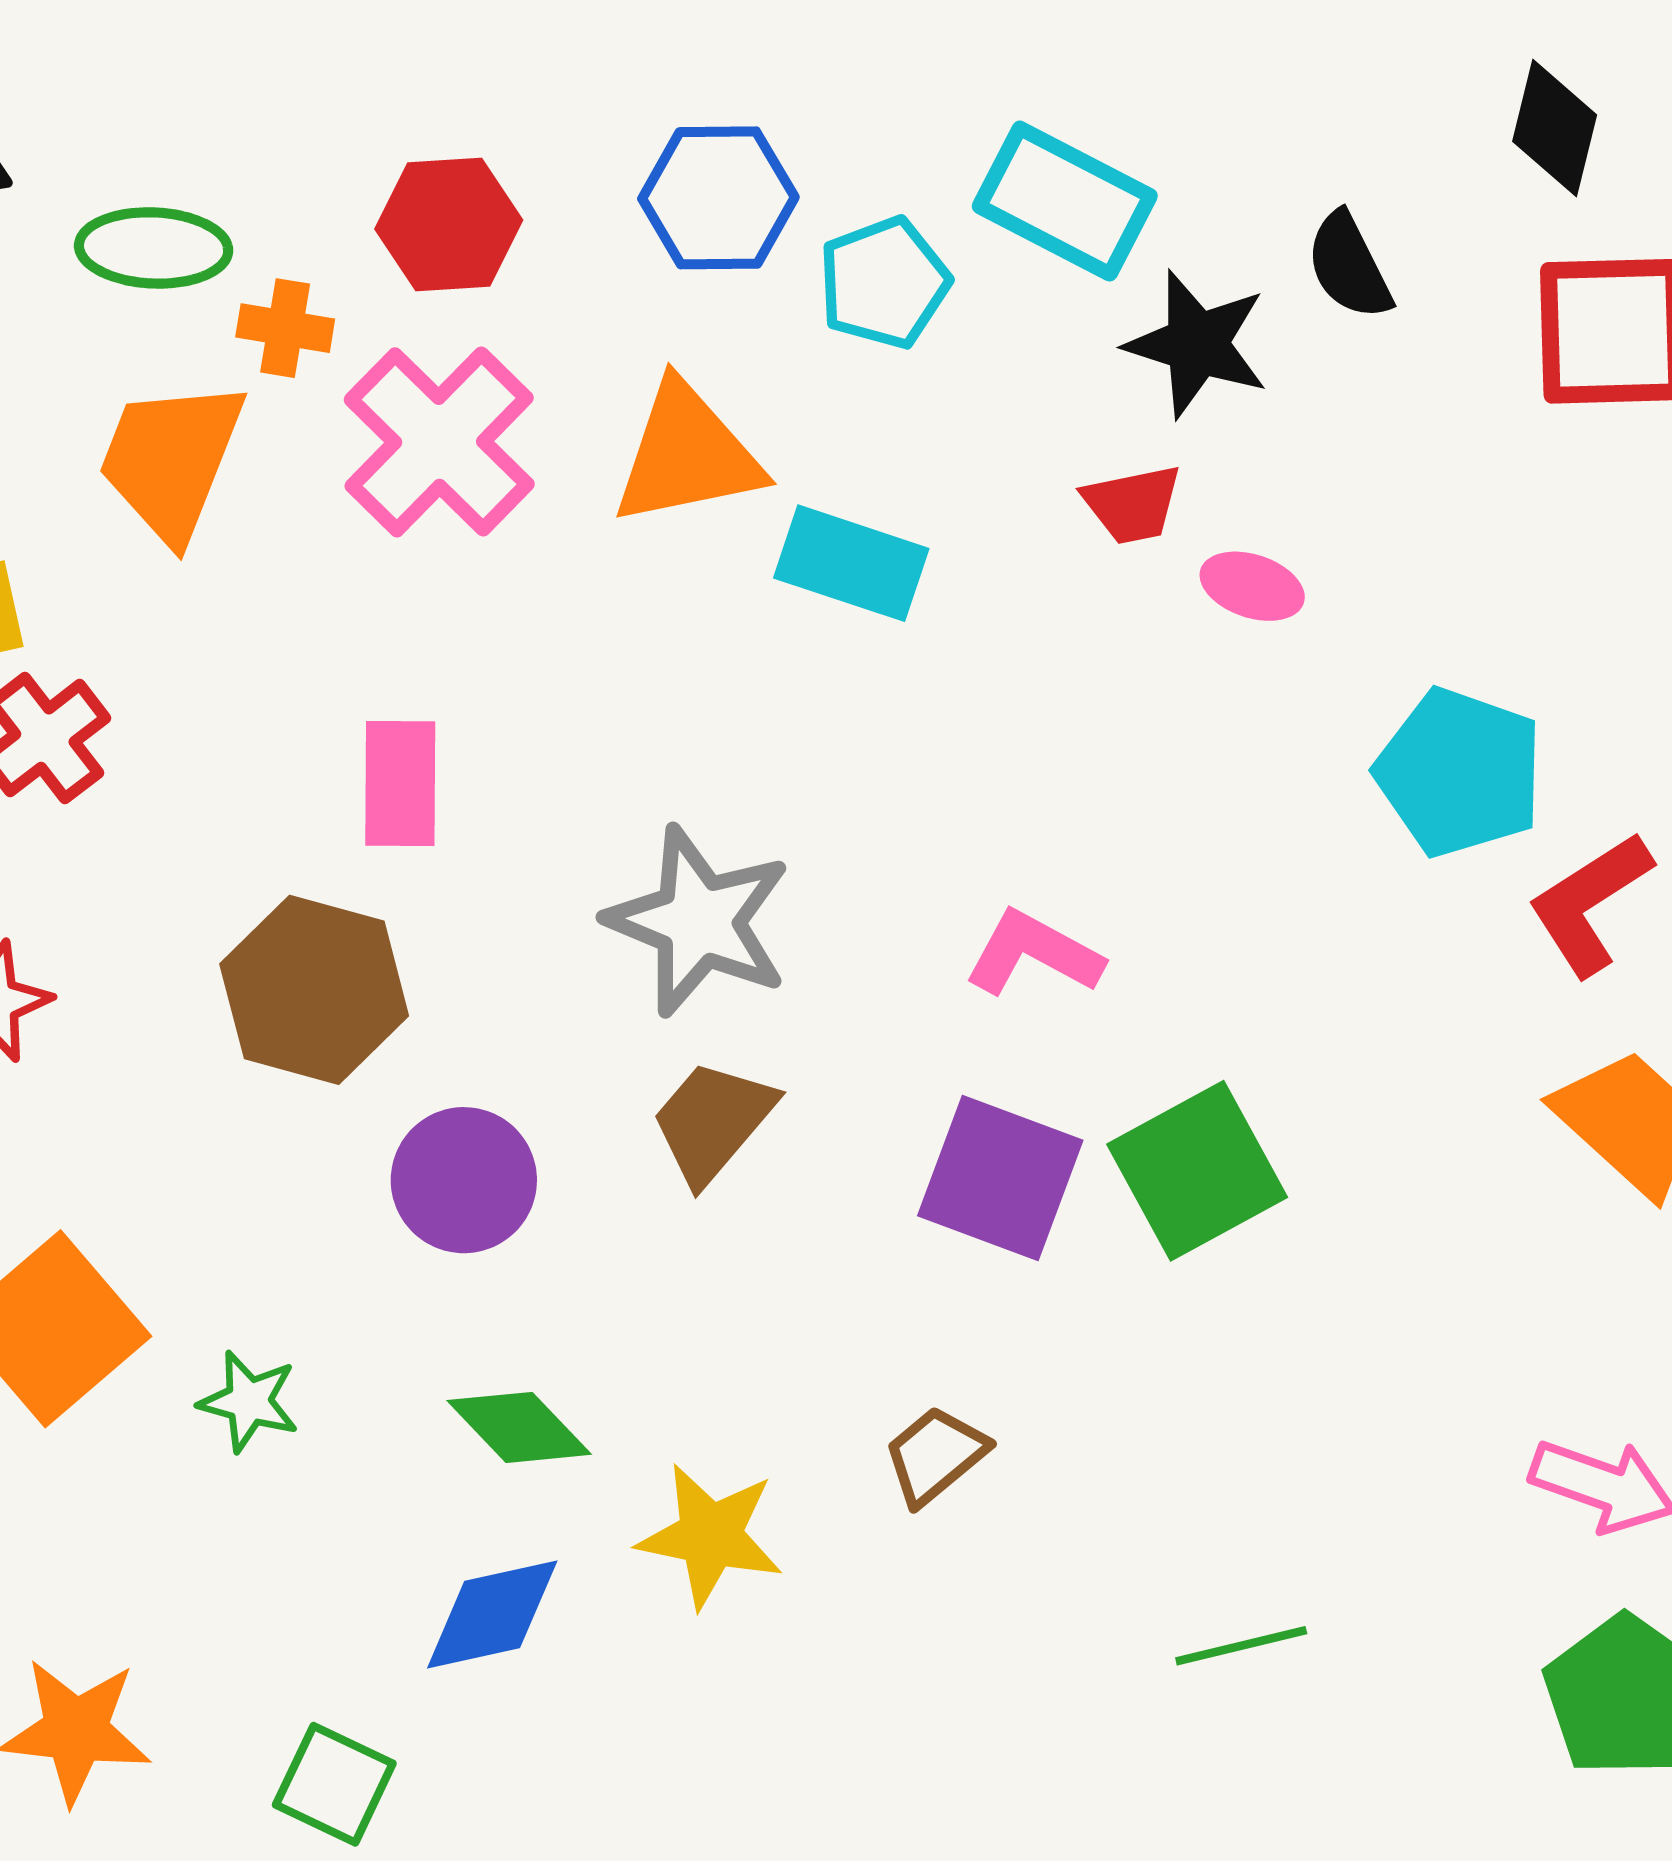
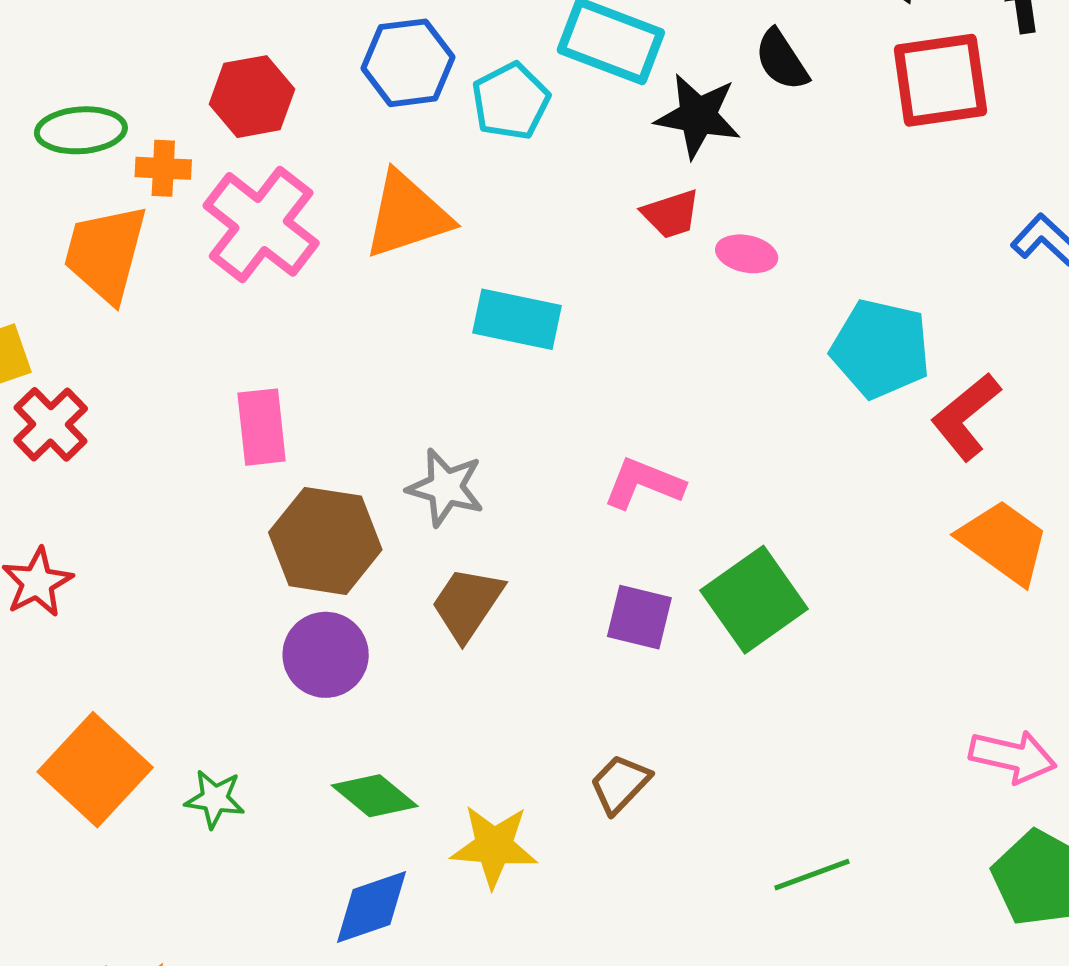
cyan rectangle: (851, 563) -> (517, 319), moved
gray star: (699, 921) -> (446, 487), size x0.7
brown hexagon: (314, 990) -> (325, 541), moved
purple square: (1000, 1178) -> (639, 617), size x0.7

